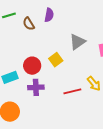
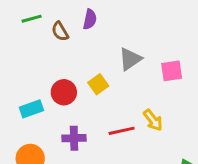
purple cross: (36, 87) -> (74, 138), moved

